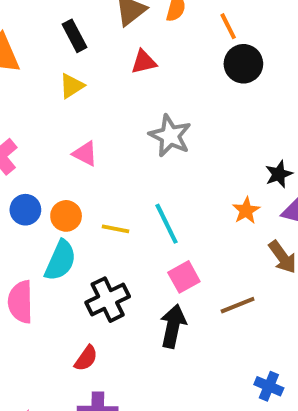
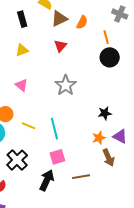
black rectangle: (75, 36) -> (22, 19), moved
red triangle: (144, 62) -> (60, 46), turned -48
black star: (279, 174) -> (105, 113), moved
orange star: (246, 210) -> (99, 138), moved
black cross: (108, 300) -> (17, 160), turned -30

